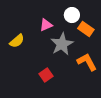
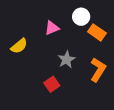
gray star: (62, 44) -> (66, 60), moved, size x0.7
orange L-shape: (87, 62) -> (98, 70), turned 60

